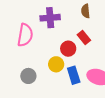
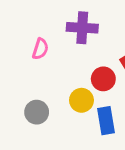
pink semicircle: (25, 35) -> (40, 49), size x0.6

